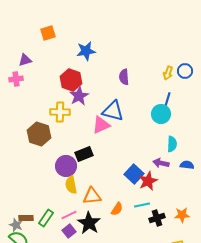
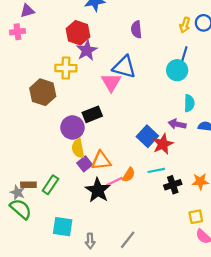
pink triangle: (101, 125) -> (111, 82), turned -36
pink line: (69, 215) -> (114, 181), moved
purple square: (69, 231) -> (85, 164), moved

